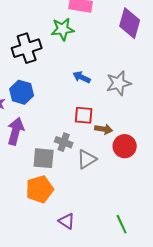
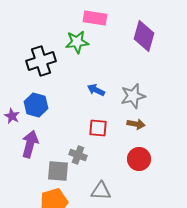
brown arrow: (104, 129) -> (136, 124), moved
gray triangle: (87, 159) -> (101, 191), moved, turned 35

